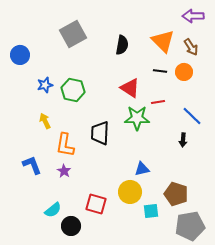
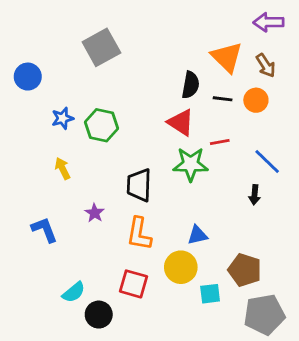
black semicircle: (122, 45) -> (191, 85), moved
orange L-shape: (65, 145) -> (139, 234), moved
purple star: (64, 171) -> (95, 213), moved

